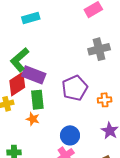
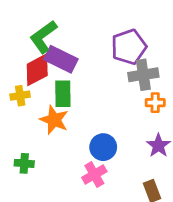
gray cross: (99, 49) -> (143, 75), moved
purple pentagon: (75, 88) -> (129, 47), moved
orange star: (33, 119) -> (54, 120), size x1.5

